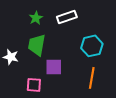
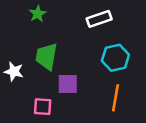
white rectangle: (67, 17) -> (99, 19), moved
green star: (36, 18) -> (38, 14), moved

